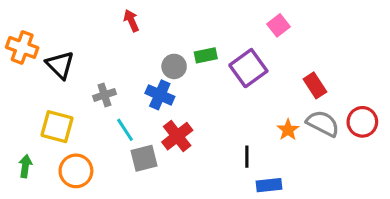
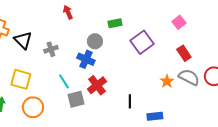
pink square: (279, 25) -> (179, 22), moved
green rectangle: (206, 55) -> (115, 23), moved
gray cross: (104, 95) -> (51, 49), moved
black line: (247, 157) -> (130, 101), moved

